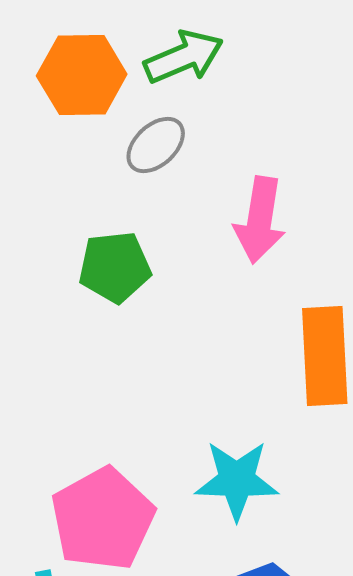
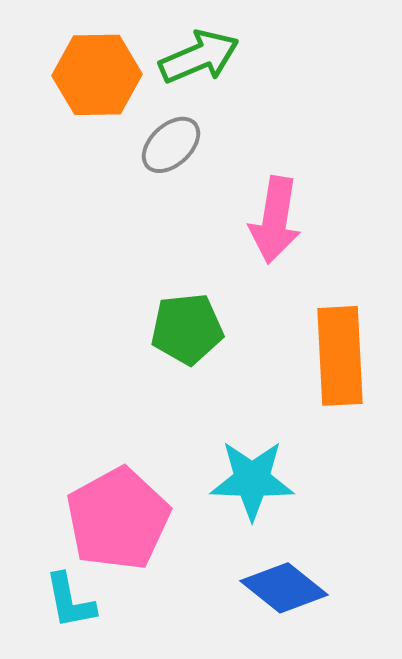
green pentagon: (115, 267) -> (187, 329), moved

